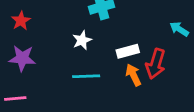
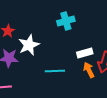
white star: (82, 40) -> (29, 45), moved, size x1.5

